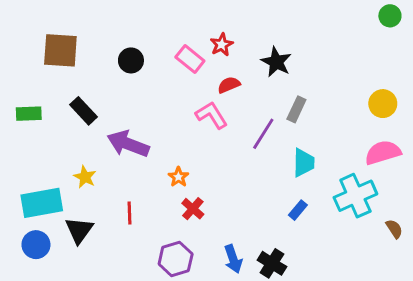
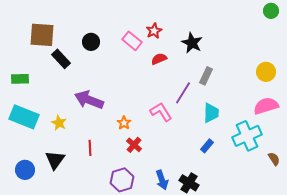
black rectangle: (83, 111) -> (61, 59), moved
pink L-shape: (212, 115) -> (161, 112), moved
cyan rectangle: (42, 203) -> (24, 117), moved, turned 32

